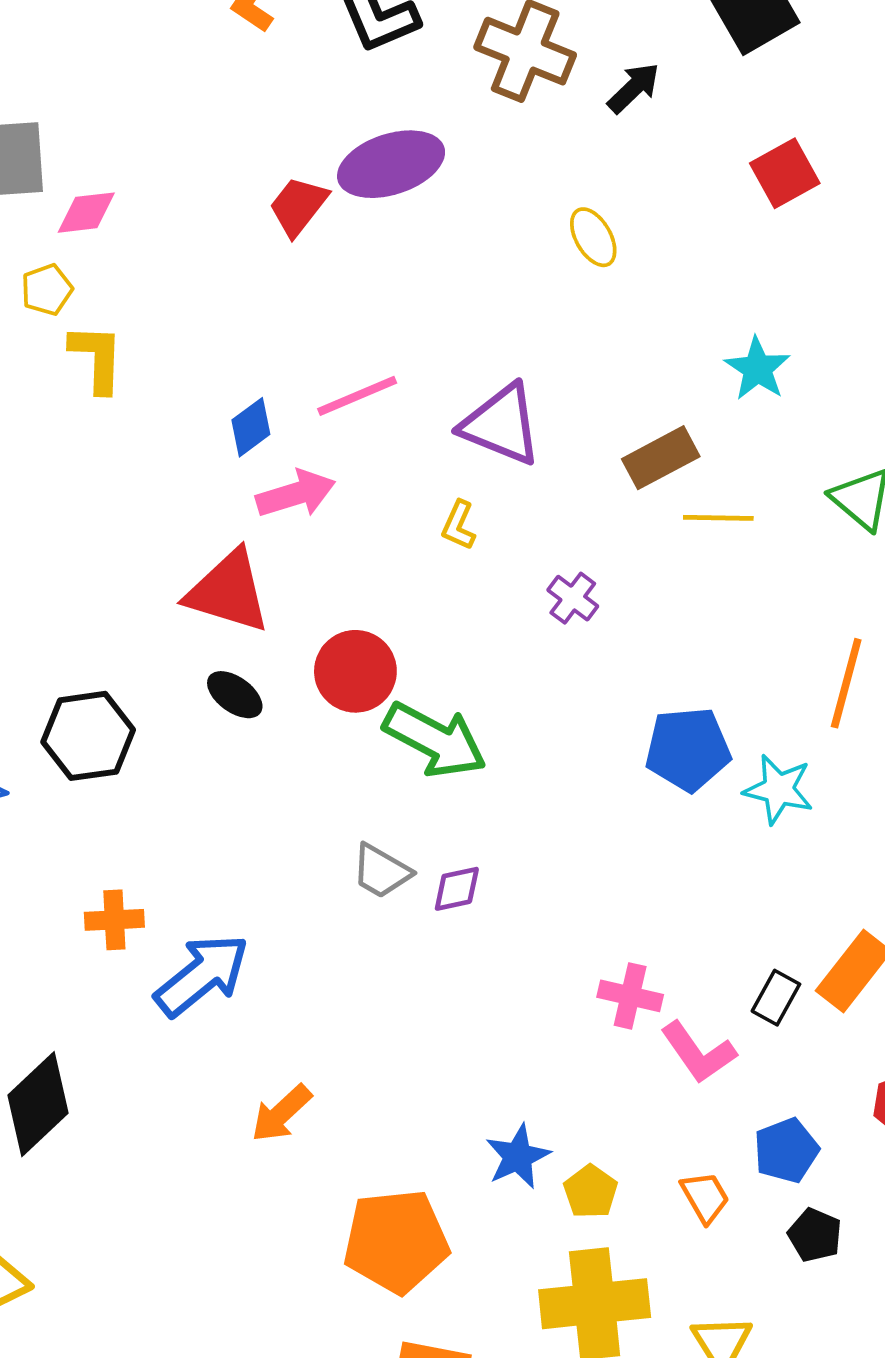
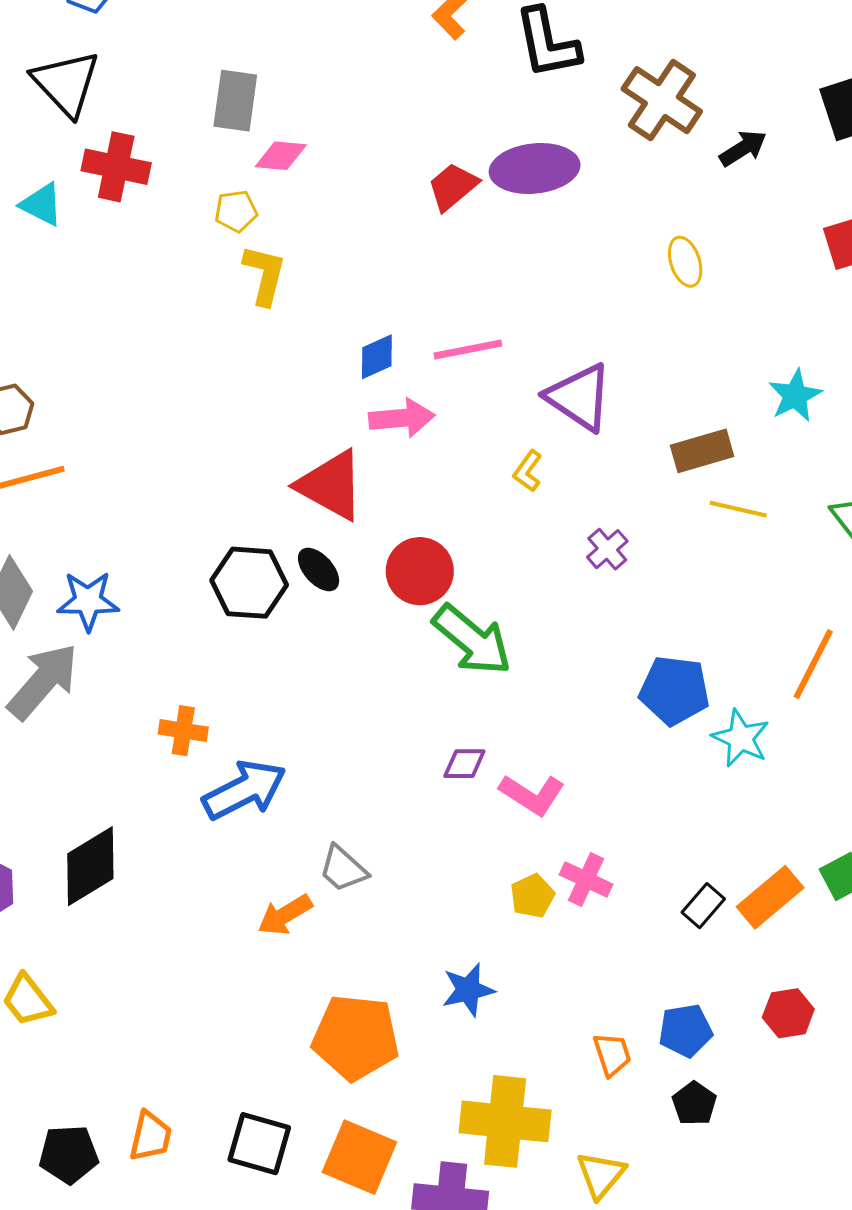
black hexagon: (88, 736) -> (249, 583), moved
gray trapezoid: (381, 871) -> (343, 869), moved
pink L-shape: (698, 1052) -> (532, 795), moved, turned -34
yellow pentagon: (591, 1192) -> (532, 896), moved

